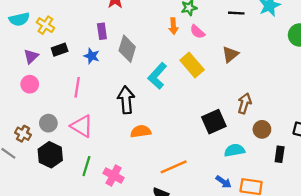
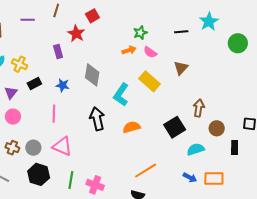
orange arrow: (173, 26) -> (129, 50), turned -96
purple rectangle: (102, 31) -> (58, 51), moved
orange semicircle: (141, 131) -> (132, 127), moved
brown cross: (23, 134) -> (12, 148), moved

